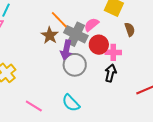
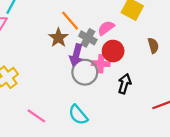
brown semicircle: (130, 29) -> (153, 46), moved
gray cross: (76, 34) -> (88, 38), size x0.7
pink cross: (113, 52) -> (101, 64), moved

